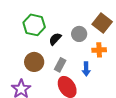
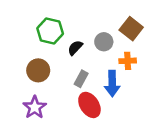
brown circle: (34, 62) -> (38, 70), moved
blue arrow: (86, 69) -> (112, 84), size x1.5

